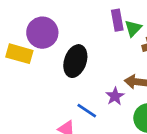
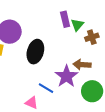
purple star: (115, 96) -> (66, 76), size x1.6

